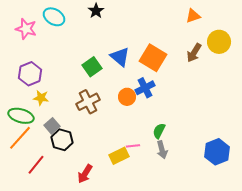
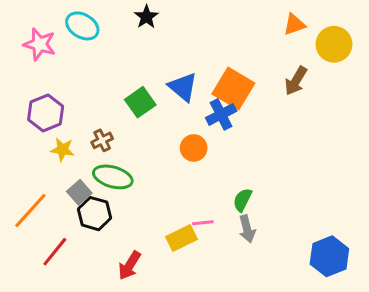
yellow circle: (219, 42) -> (334, 44), moved
blue cross: (145, 88) -> (221, 114), moved
brown cross: (88, 102) -> (102, 140), moved, size x0.6
green ellipse: (21, 116) -> (113, 177), moved
blue hexagon: (217, 152) -> (329, 256), moved

